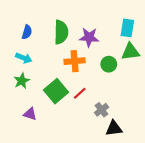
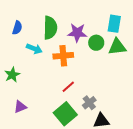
cyan arrow: (24, 58) -> (34, 49), moved
green circle: (109, 64) -> (96, 43), moved
green square: (56, 91) -> (65, 114), moved
purple triangle: (30, 114) -> (20, 107), turned -40

